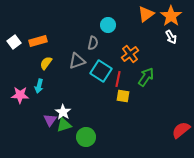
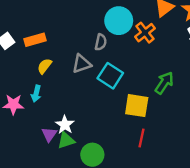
cyan circle: (108, 25) -> (119, 21), size x1.5
orange cross: (130, 54) -> (145, 33), moved
red line: (118, 79) -> (141, 138), moved
yellow square: (123, 96) -> (137, 106), size x1.5

